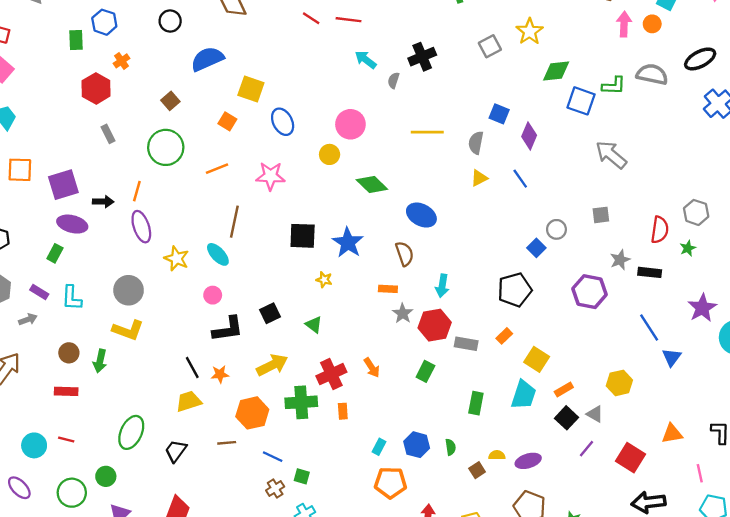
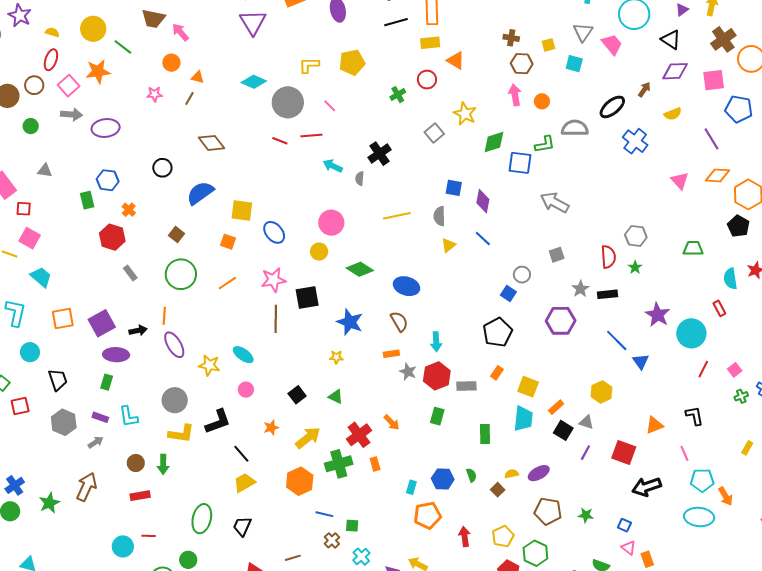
pink arrow: (624, 24) -> (515, 95), moved
orange circle: (652, 24) -> (542, 101), moved
brown line: (234, 222) -> (276, 319), moved
black square: (303, 236) -> (307, 298), moved
black L-shape: (228, 329) -> (218, 422), moved
orange star: (220, 374) -> (271, 428), moved
brown line: (227, 443) -> (293, 558), moved

